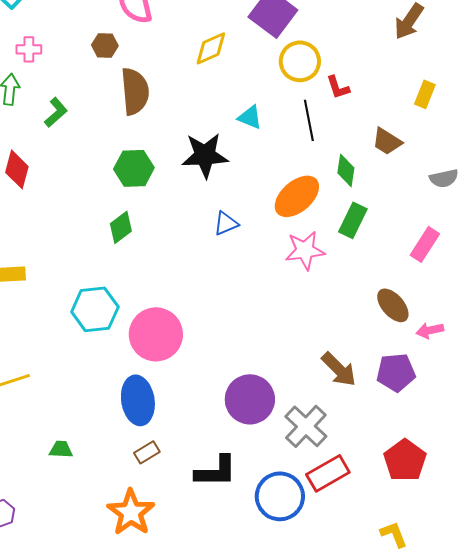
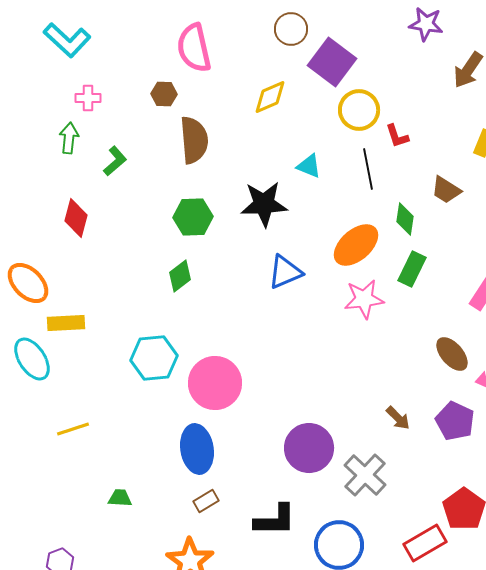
blue triangle: (226, 223) -> (285, 272), size x1.4
brown arrow: (339, 369) -> (398, 418), size x0.7
purple pentagon: (396, 372) -> (455, 421), turned 30
red rectangle: (328, 473) -> (425, 543), moved

